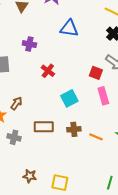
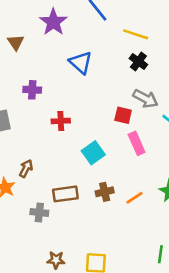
blue triangle: (69, 28) -> (81, 63), turned 42
red cross: (48, 71) -> (61, 121), turned -32
gray cross: (14, 137) -> (39, 212), moved
orange line: (96, 137) -> (134, 198), turned -48

